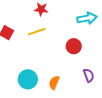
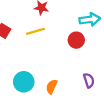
red circle: (74, 46) -> (76, 40), moved

